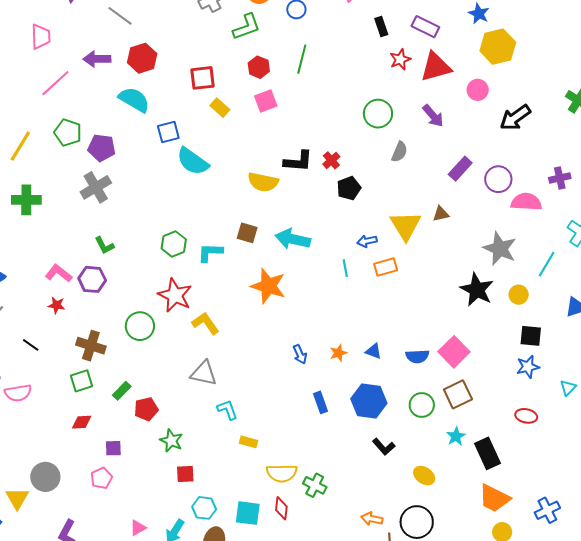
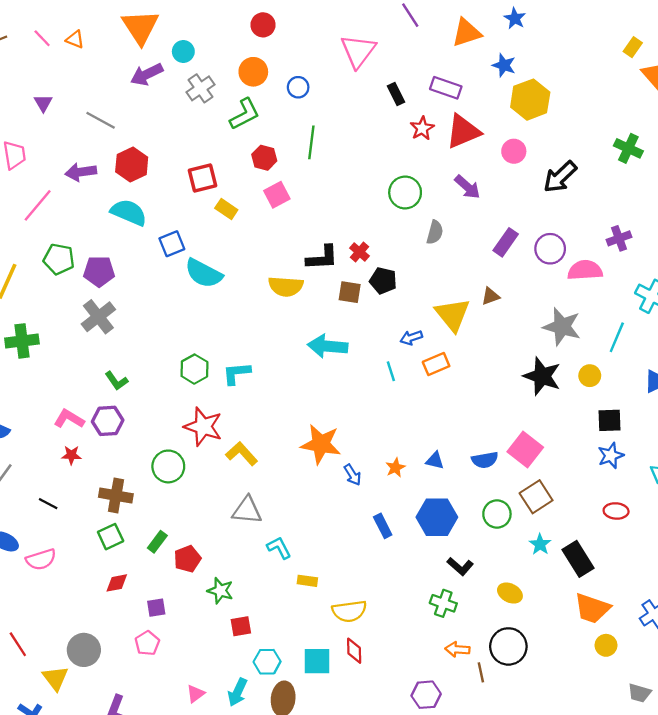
black pentagon: (349, 188) -> (383, 281), turned -30
brown square: (247, 233) -> (350, 292), moved
orange star: (268, 286) -> (321, 444), moved
green cross: (315, 485) -> (443, 603), moved

